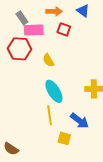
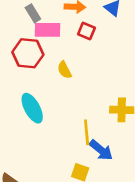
cyan ellipse: (54, 91) -> (32, 108), moved
yellow line: (50, 115) -> (87, 132), moved

